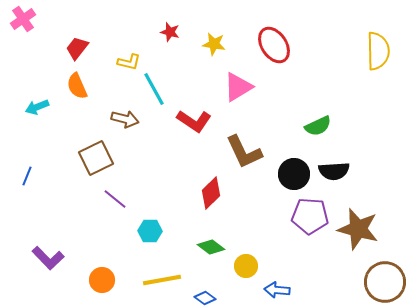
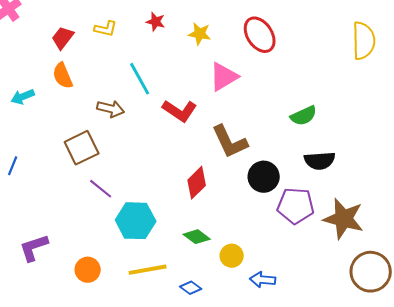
yellow L-shape: (129, 62) -> (106, 29), moved
black circle: (294, 174) -> (264, 177), moved
cyan hexagon: (150, 231) -> (136, 221), size x1.6
purple L-shape: (48, 258) -> (34, 248), turned 116

